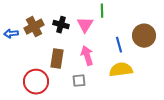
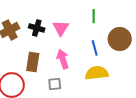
green line: (102, 11) -> (94, 16), moved

